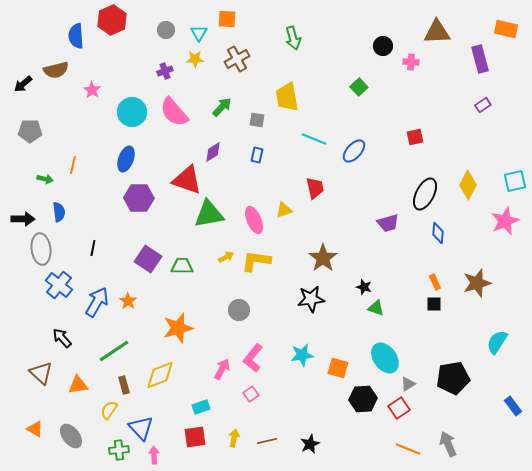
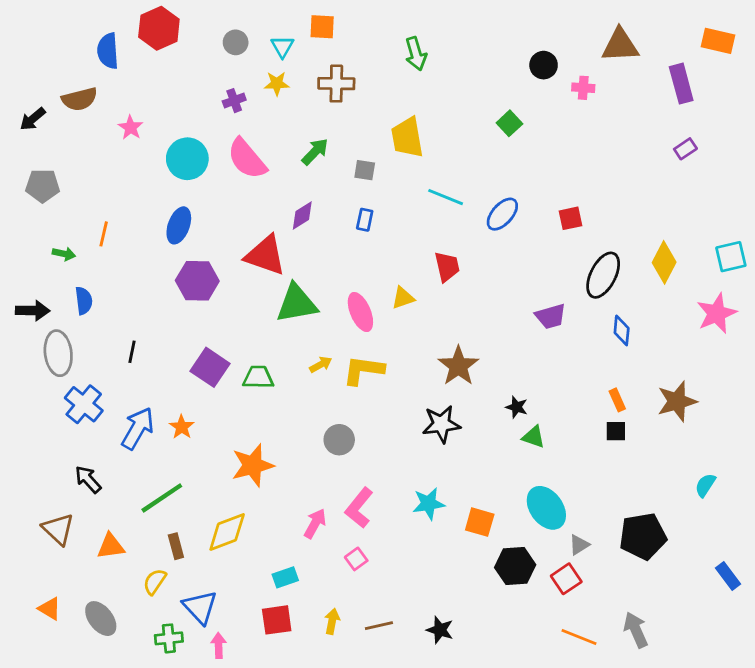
brown cross: (237, 59) -> (336, 84), turned 30
red square: (415, 137) -> (570, 218), moved
cyan semicircle: (497, 342) -> (705, 485), size x0.7
black star: (310, 444) -> (440, 630), turned -30

